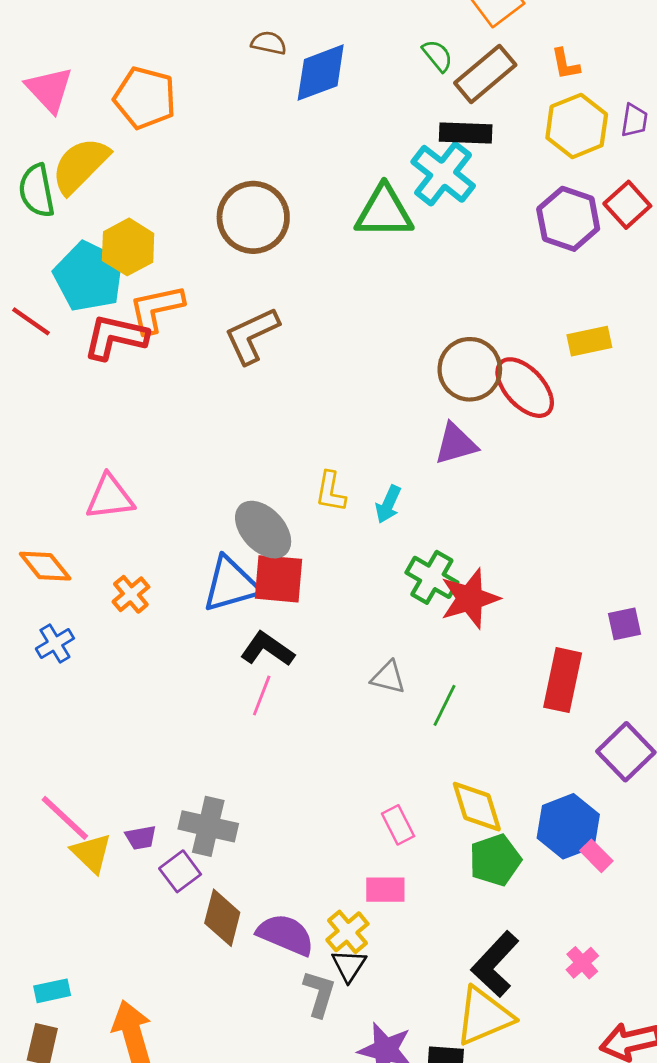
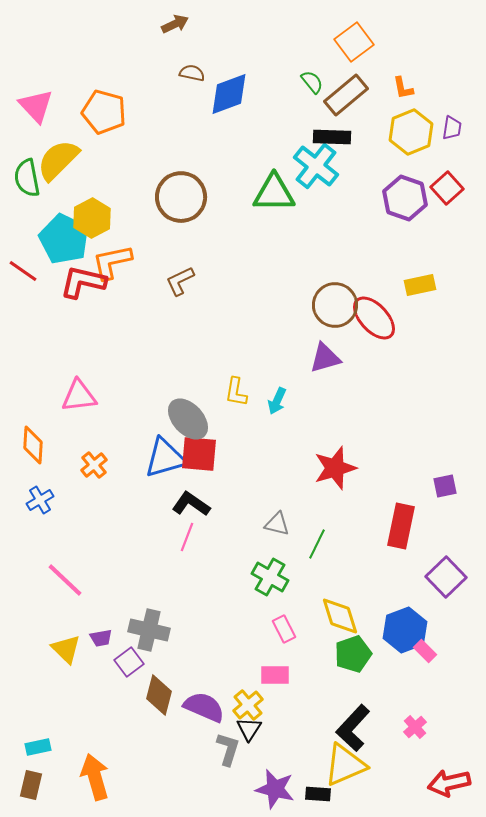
brown L-shape: (252, 336) -> (180, 281), size x0.7
orange diamond: (45, 566) -> (33, 445), turned 42
green cross: (432, 577) -> (270, 577), moved
pink line: (65, 818) -> (65, 580), moved

